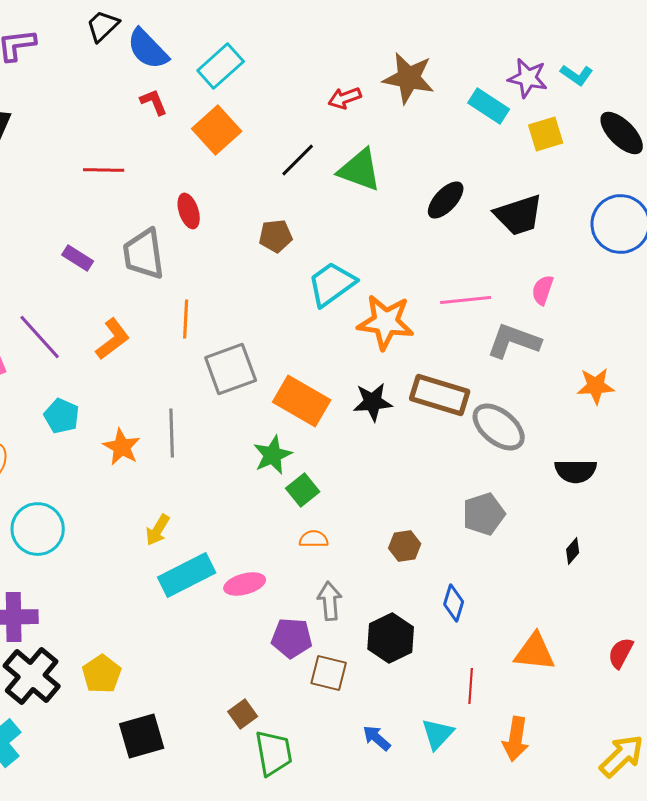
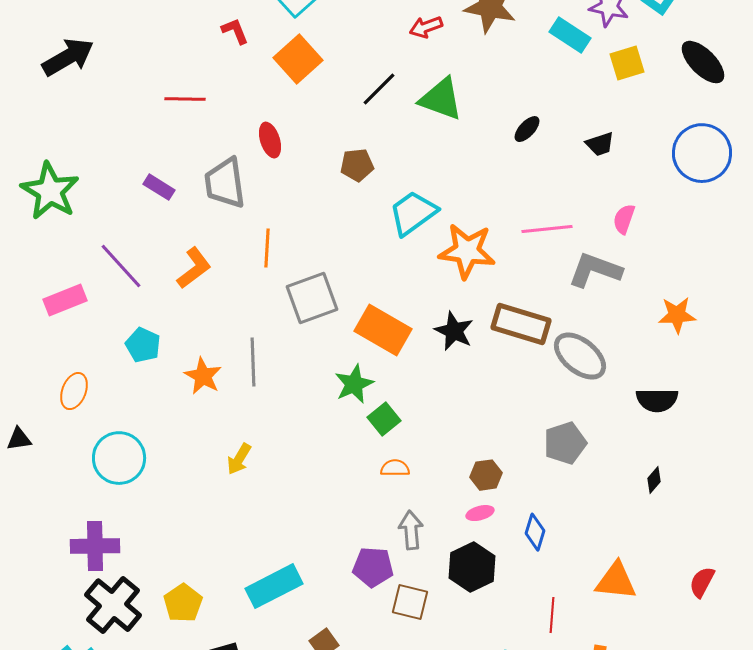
black ellipse: (446, 200) -> (527, 129), size x0.7
black trapezoid: (519, 215) -> (600, 144), size x0.6
black star: (373, 402) -> (454, 331), turned 30
cyan rectangle: (187, 575) -> (274, 586), moved
pink ellipse: (245, 584) -> (480, 513), moved, size x0.7

